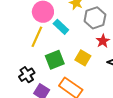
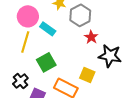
yellow square: (83, 58) -> (87, 75), moved

